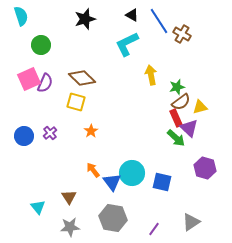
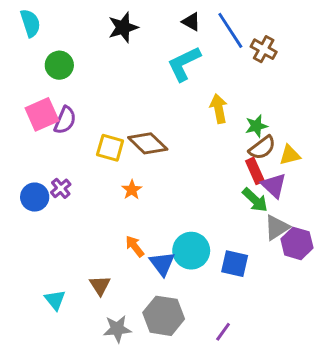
brown diamond: (82, 78) -> (148, 143), moved
purple cross: (50, 133) -> (61, 188), moved
gray triangle: (191, 222) -> (277, 227), moved
gray star: (70, 227) -> (117, 329), moved

